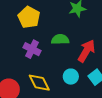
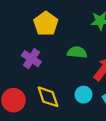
purple cross: (32, 49) -> (31, 59), moved

